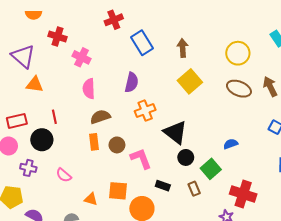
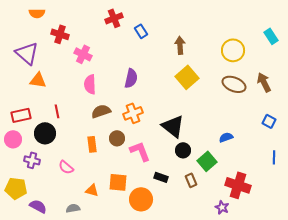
blue rectangle: (142, 43) -> (141, 31), moved, size x0.6
orange cross: (145, 111) -> (133, 113), moved
orange rectangle: (94, 142) -> (92, 144), moved

